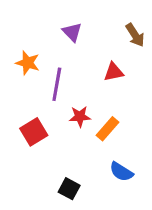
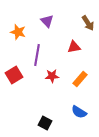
orange star: (28, 63) -> (18, 32), moved
orange rectangle: (107, 129) -> (80, 79), moved
red square: (34, 132) -> (14, 75), moved

